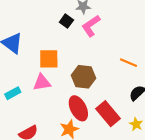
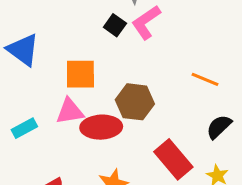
black square: (66, 21) -> (115, 25), moved
red ellipse: (78, 108) -> (101, 127), moved, turned -65

